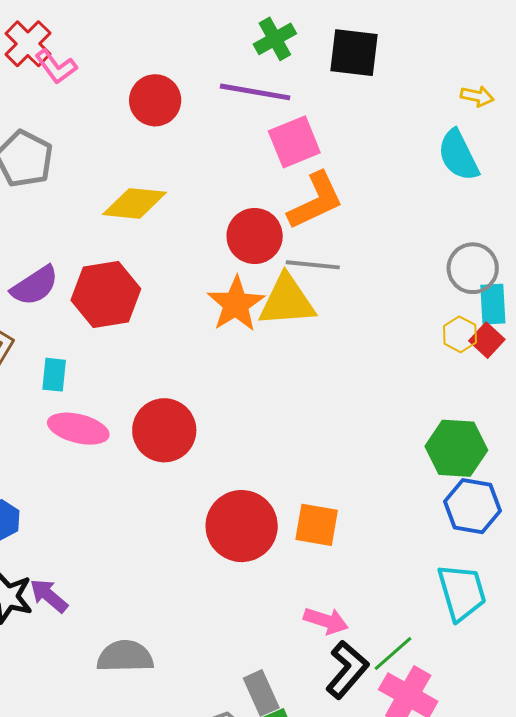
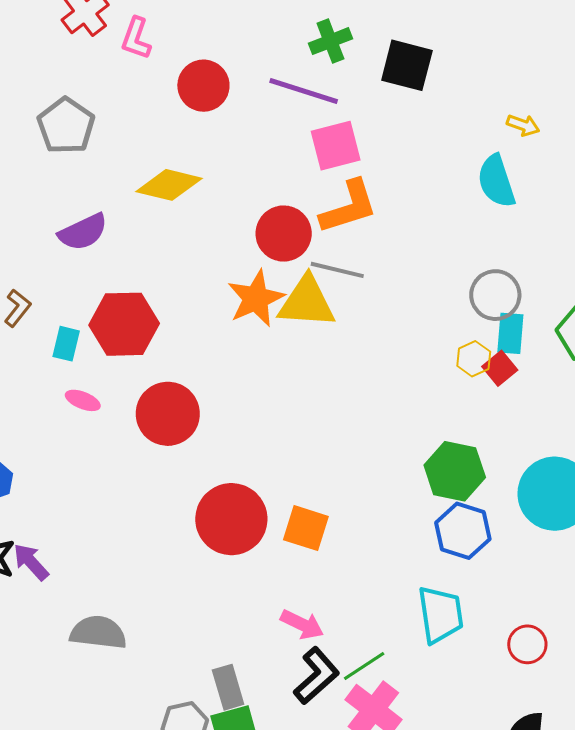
pink L-shape: (56, 67) -> (136, 38), moved, turned 48
purple semicircle: (35, 286) -> (83, 232), moved
red hexagon: (106, 295) -> (124, 324), moved
pink ellipse: (78, 429) -> (83, 400), size x0.6

